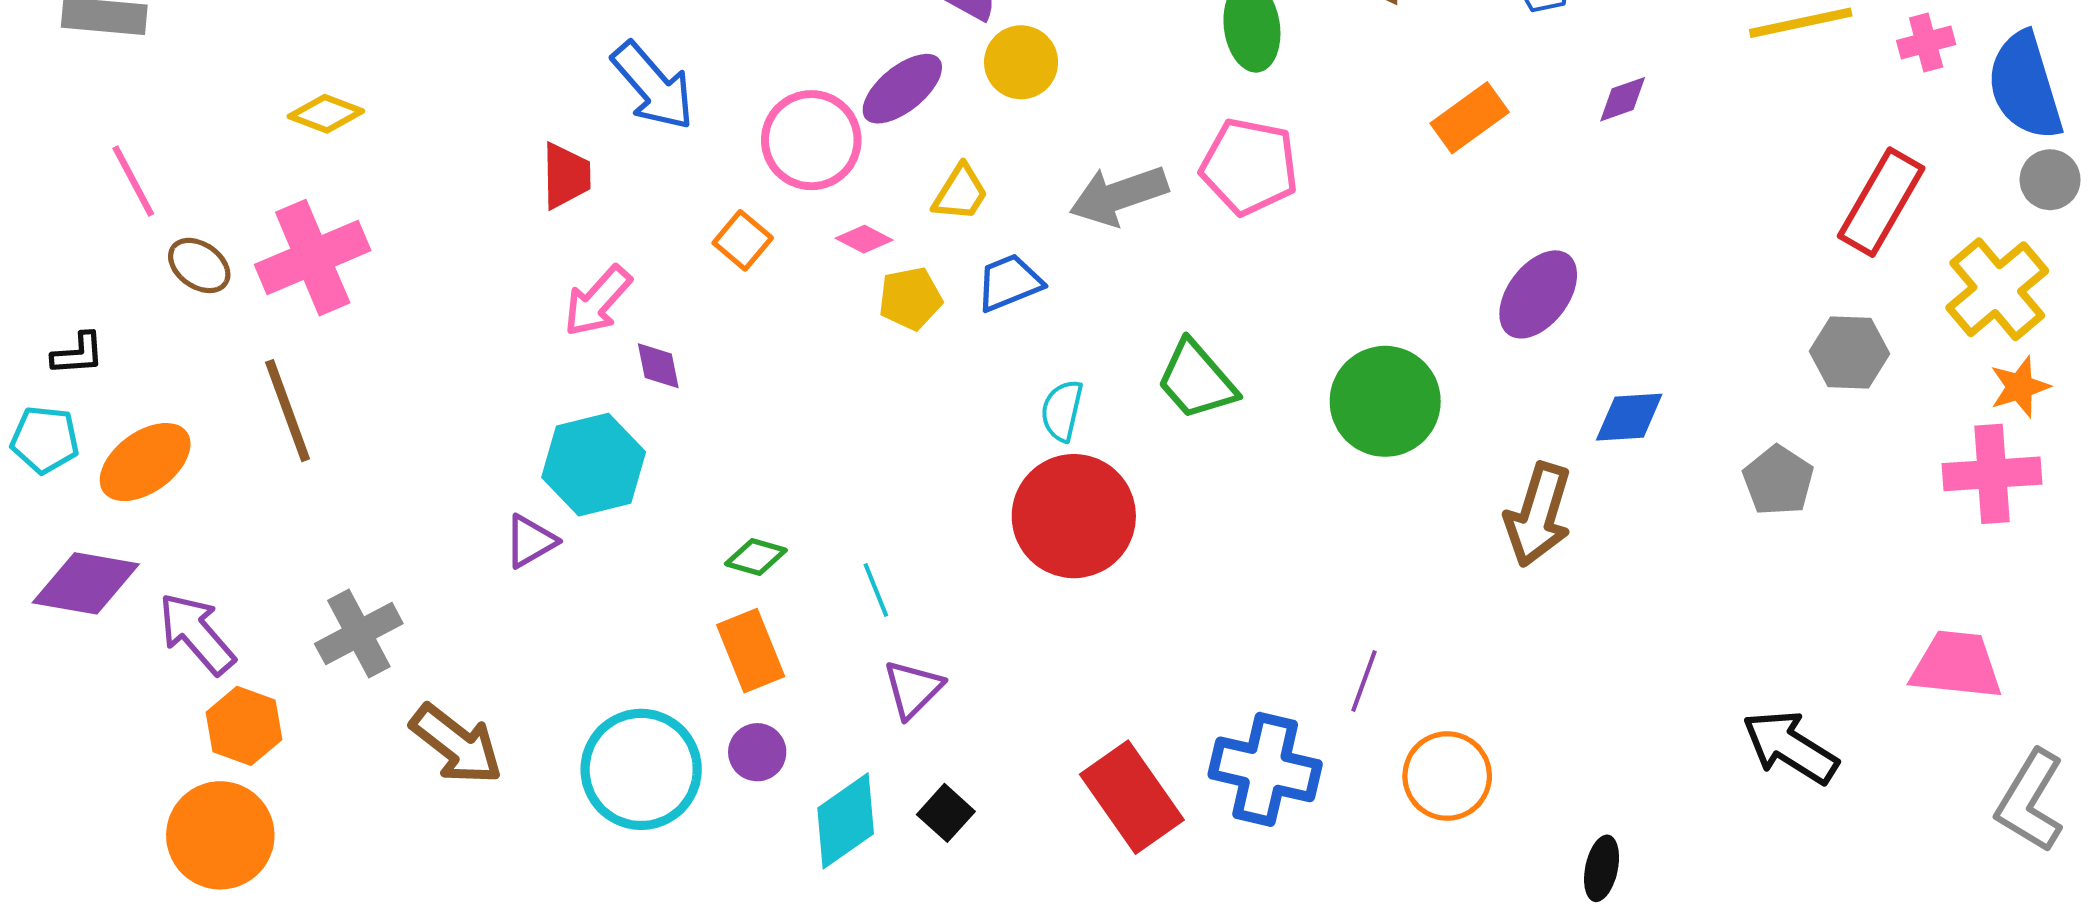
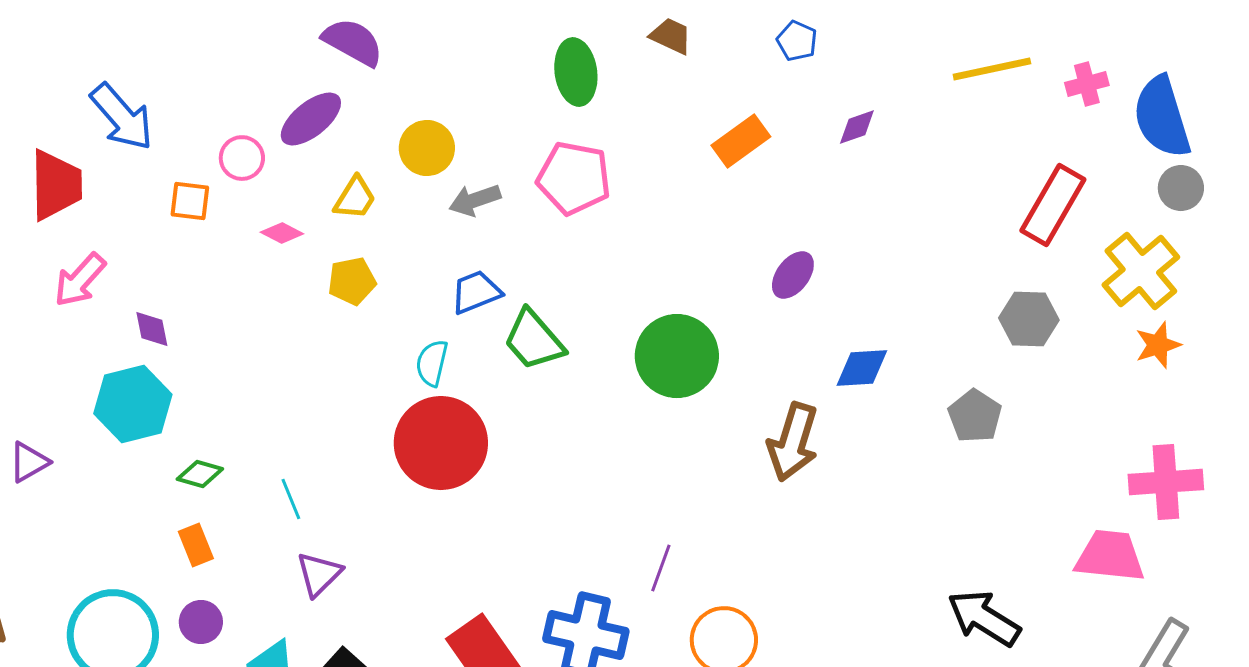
yellow circle: (1021, 62) -> (427, 148), moved
pink circle: (811, 140) -> (242, 158), size x0.6
red trapezoid: (566, 176) -> (56, 185), size x1.4
gray arrow: (1119, 196) -> (475, 200), size x0.7
orange square: (743, 240) -> (190, 201), moved, turned -33
blue trapezoid: (1009, 283) -> (476, 292), moved
purple ellipse: (1538, 294) -> (793, 275), size x0.7
yellow pentagon: (910, 298) -> (352, 281), moved
purple diamond: (658, 366) -> (152, 329), moved
cyan hexagon: (594, 465) -> (133, 404), moved
pink cross: (1992, 474) -> (1166, 482), moved
orange rectangle: (751, 651) -> (196, 545), size x0.7

